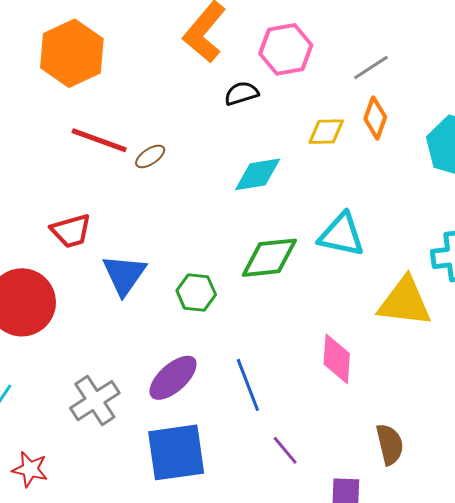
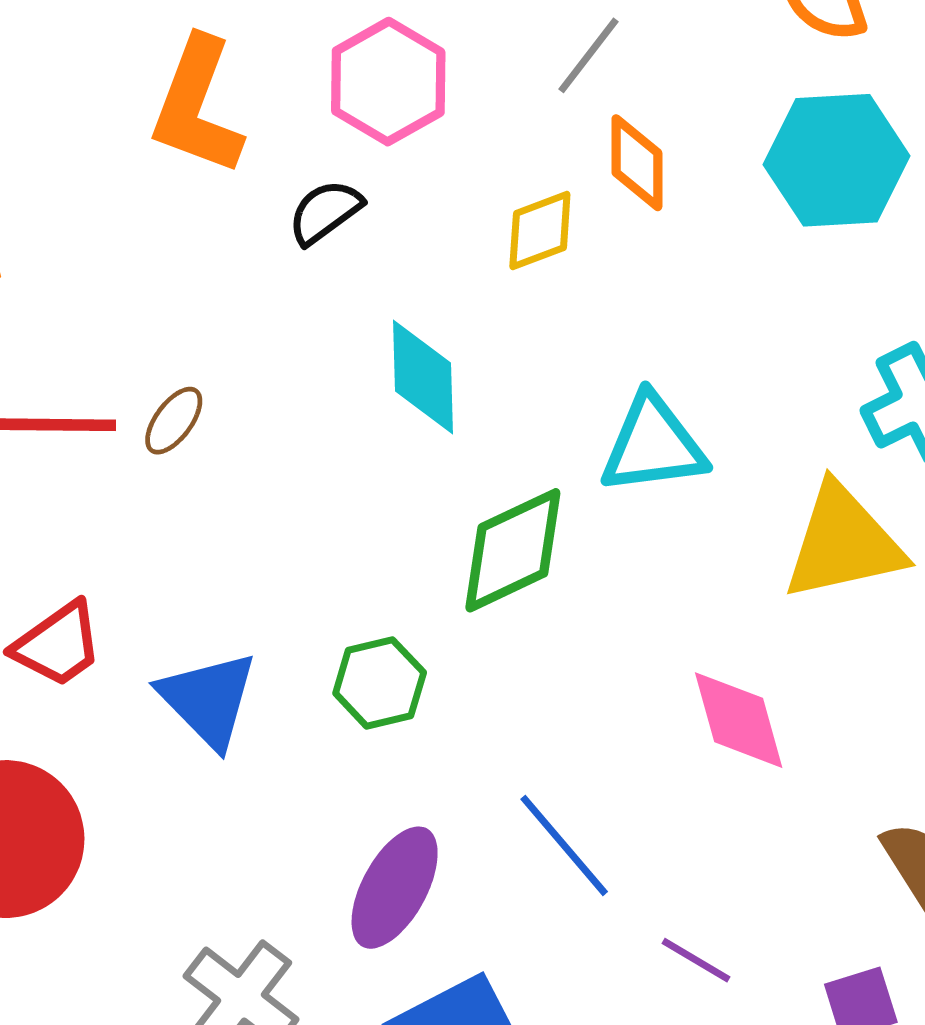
cyan diamond: (258, 174) -> (423, 377), turned -63

